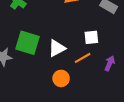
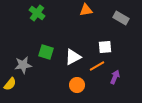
green square: (28, 43) -> (46, 52), size x0.7
purple arrow: (110, 63) -> (115, 77), moved

